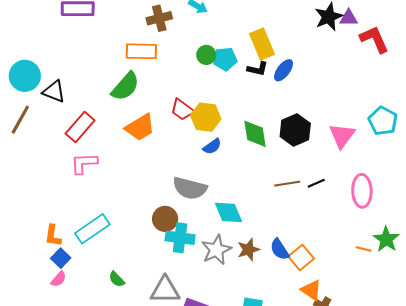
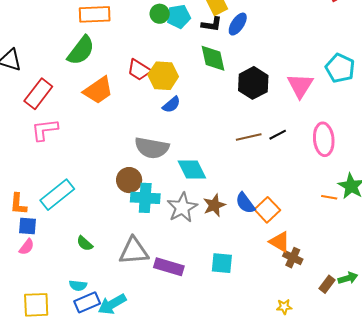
green diamond: (255, 134) -> (213, 58), moved
blue square: (61, 258) -> (27, 226), turned -36

